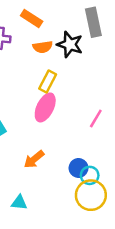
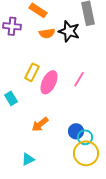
yellow rectangle: (48, 82) -> (32, 72), moved
pink line: (96, 119) -> (79, 79), moved
cyan triangle: (19, 203) -> (28, 159), turned -32

